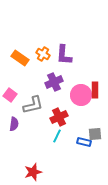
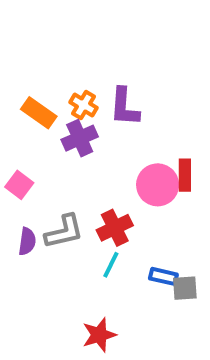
purple cross: (54, 82) -> (80, 138), moved
gray L-shape: (33, 105) -> (64, 232), moved
gray square: (95, 134) -> (185, 288), moved
red star: (33, 172) -> (99, 335), moved

